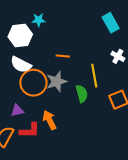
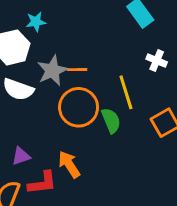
gray star: (57, 82) -> (52, 71), moved
orange circle: (33, 83) -> (79, 107), moved

